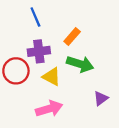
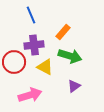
purple triangle: (101, 98) -> (74, 86), moved
pink arrow: (49, 109) -> (30, 95), moved

